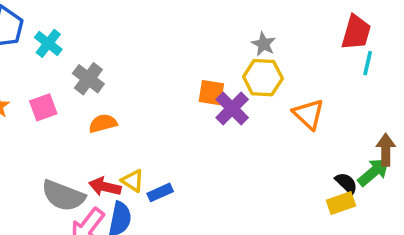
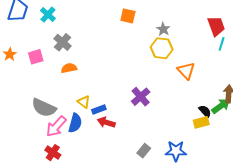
red trapezoid: (356, 32) -> (216, 26), turned -40
cyan cross: (48, 43) -> (48, 15), moved
orange square: (211, 93) -> (128, 16), moved
purple cross: (232, 108) -> (141, 97), moved
red arrow: (105, 187) -> (106, 122), moved

